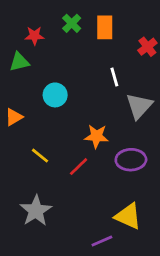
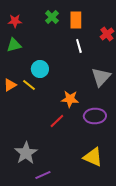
red star: (34, 36) -> (15, 21), moved
white line: (114, 77) -> (79, 46), moved
yellow line: (40, 156) -> (29, 85), moved
purple line: (102, 241) -> (43, 175), moved

